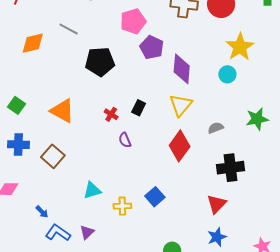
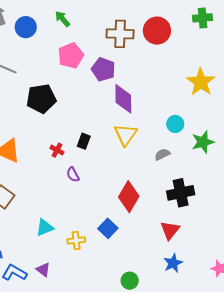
purple pentagon: (152, 47) -> (103, 69), moved
yellow star: (240, 47) -> (201, 82), moved
cyan circle: (227, 74) -> (175, 124), moved
red diamond: (180, 146) -> (129, 197), moved
purple triangle: (87, 232) -> (43, 270), turned -35

